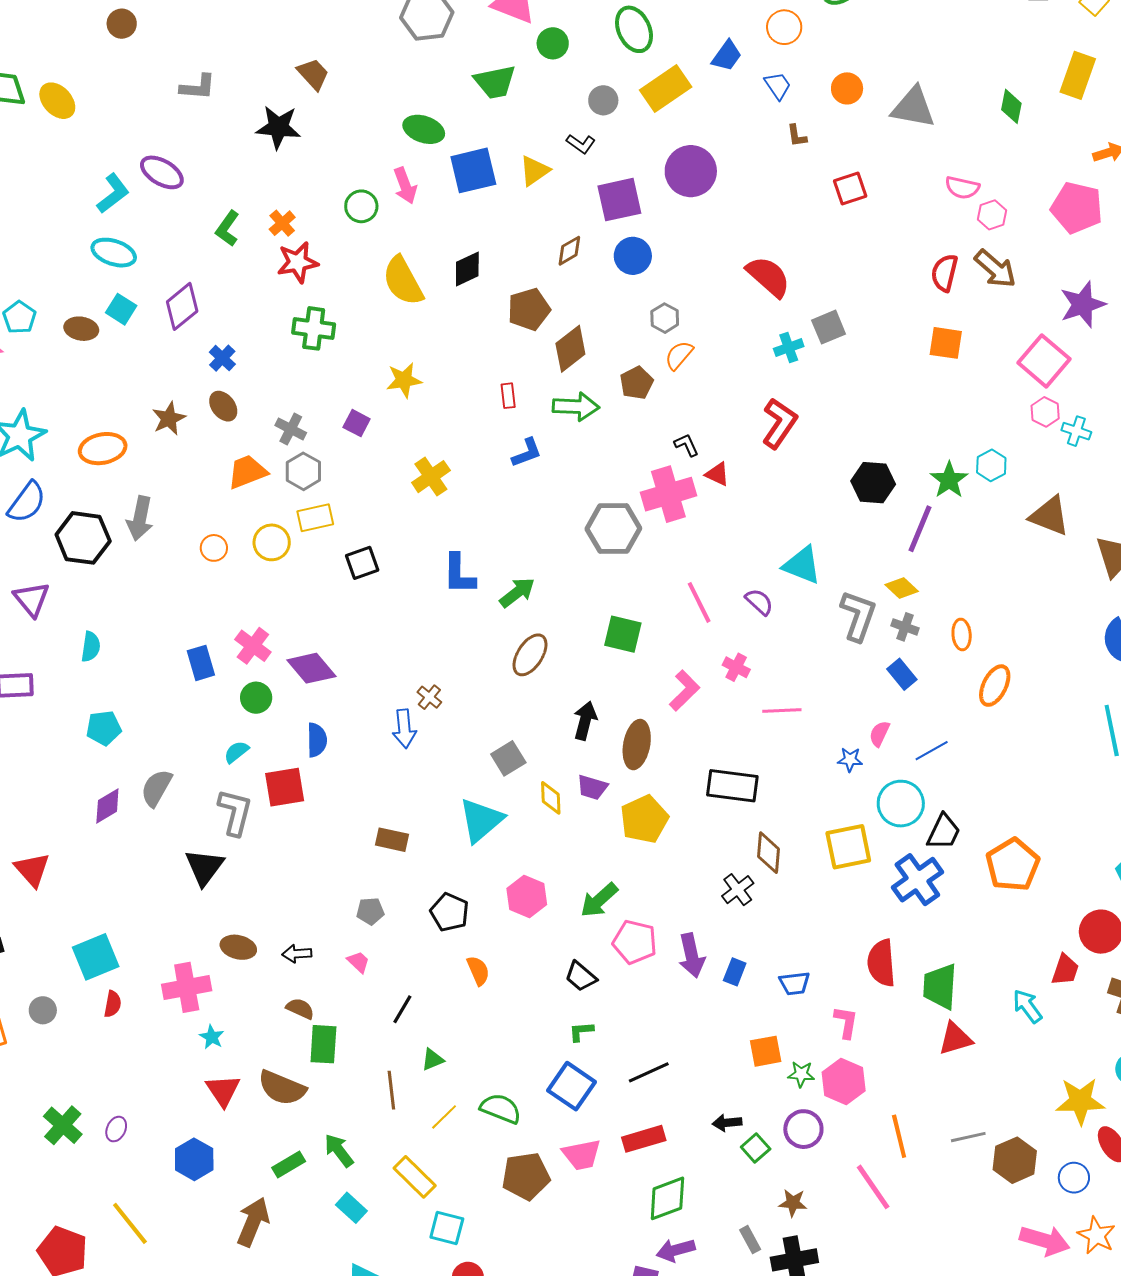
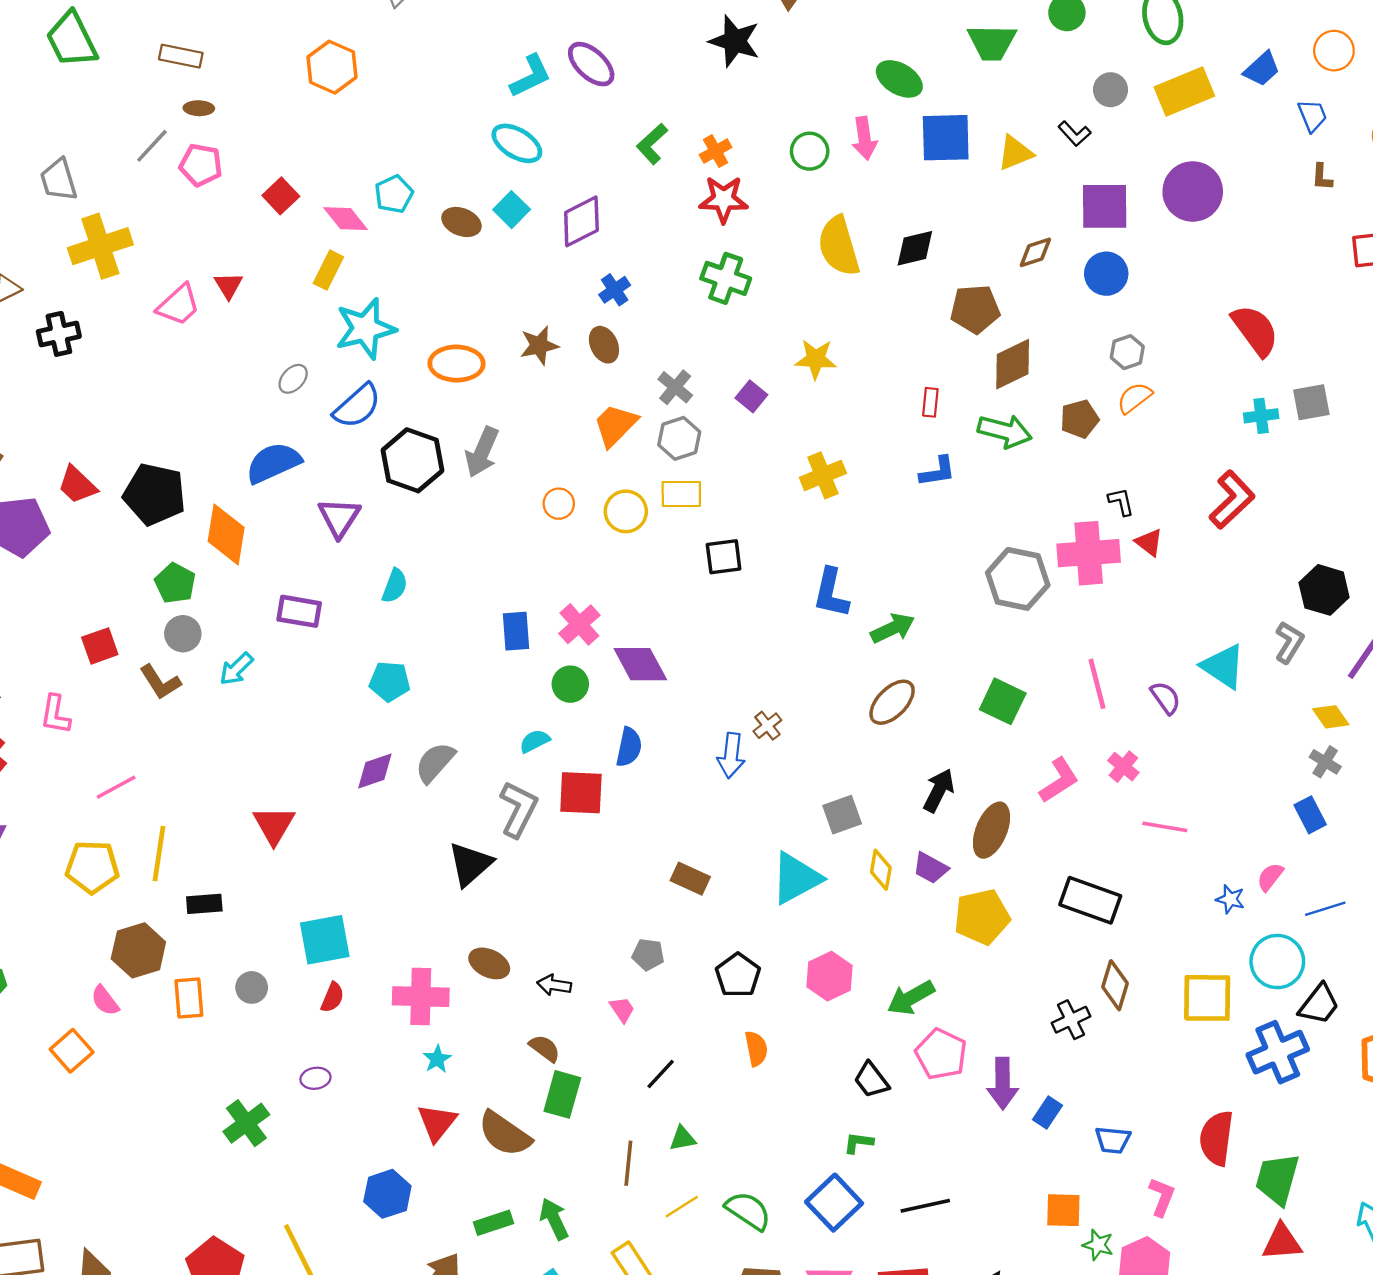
orange trapezoid: (247, 472) -> (615, 425), turned -36
gray L-shape: (858, 616) -> (1289, 642), moved, size x0.7
purple ellipse: (116, 1129) -> (315, 1078), moved, turned 45

